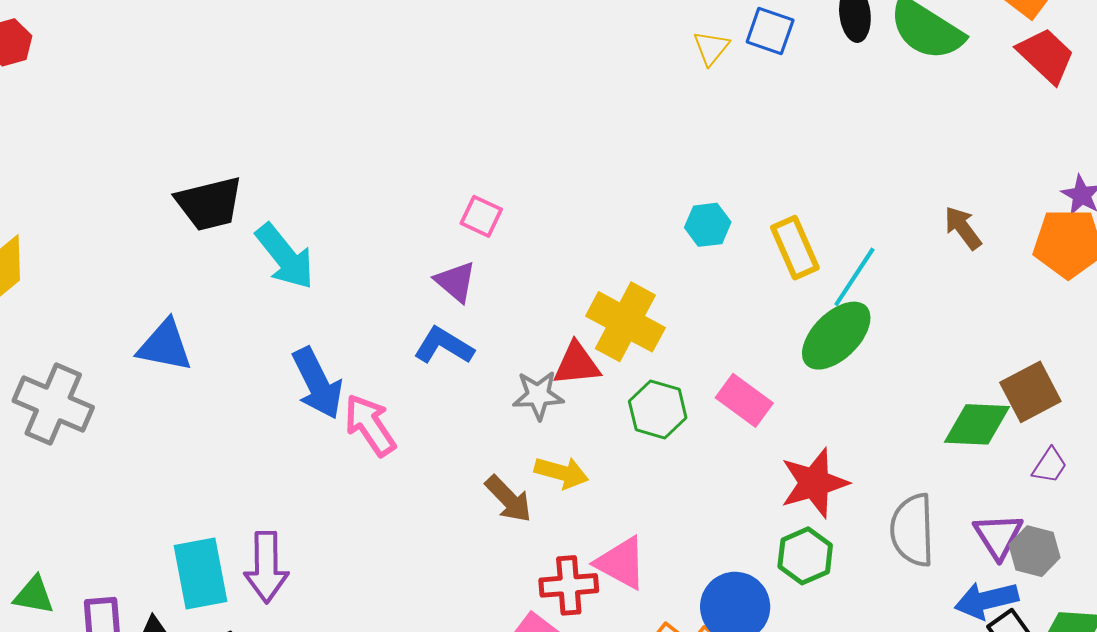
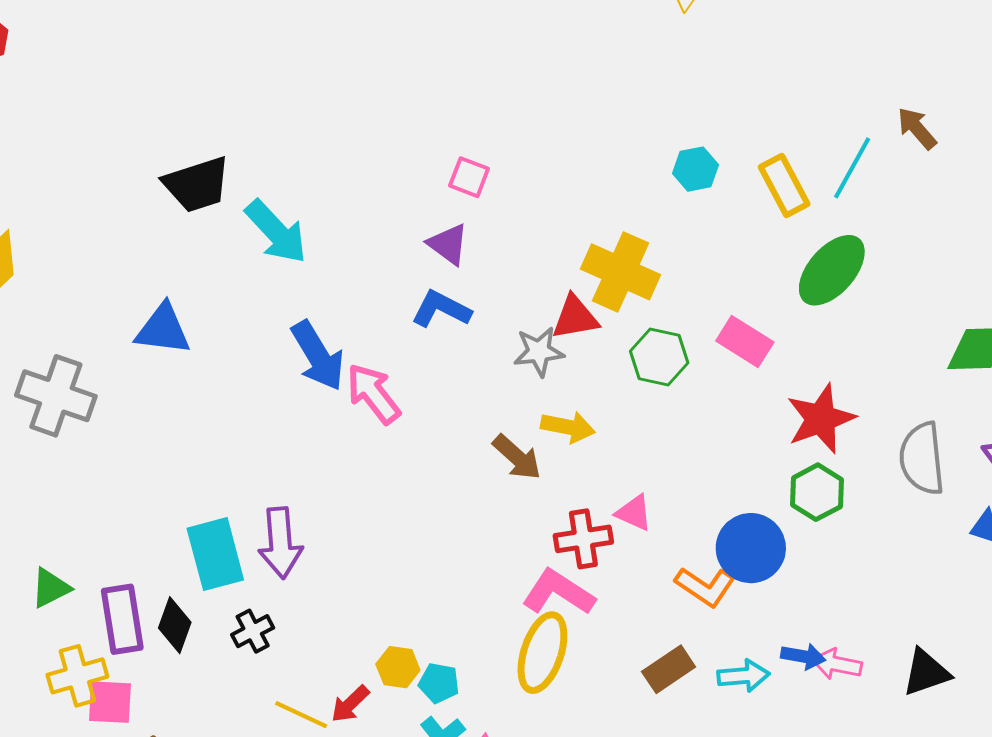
brown arrow: (963, 228) -> (917, 128), moved
cyan line: (854, 277) -> (852, 168), moved
pink triangle: (621, 563) -> (634, 513), size x0.7
green triangle: (34, 595) -> (51, 588), turned -33

